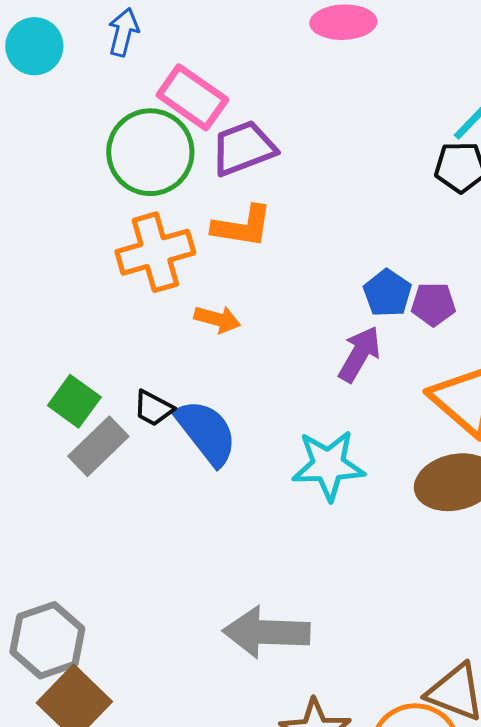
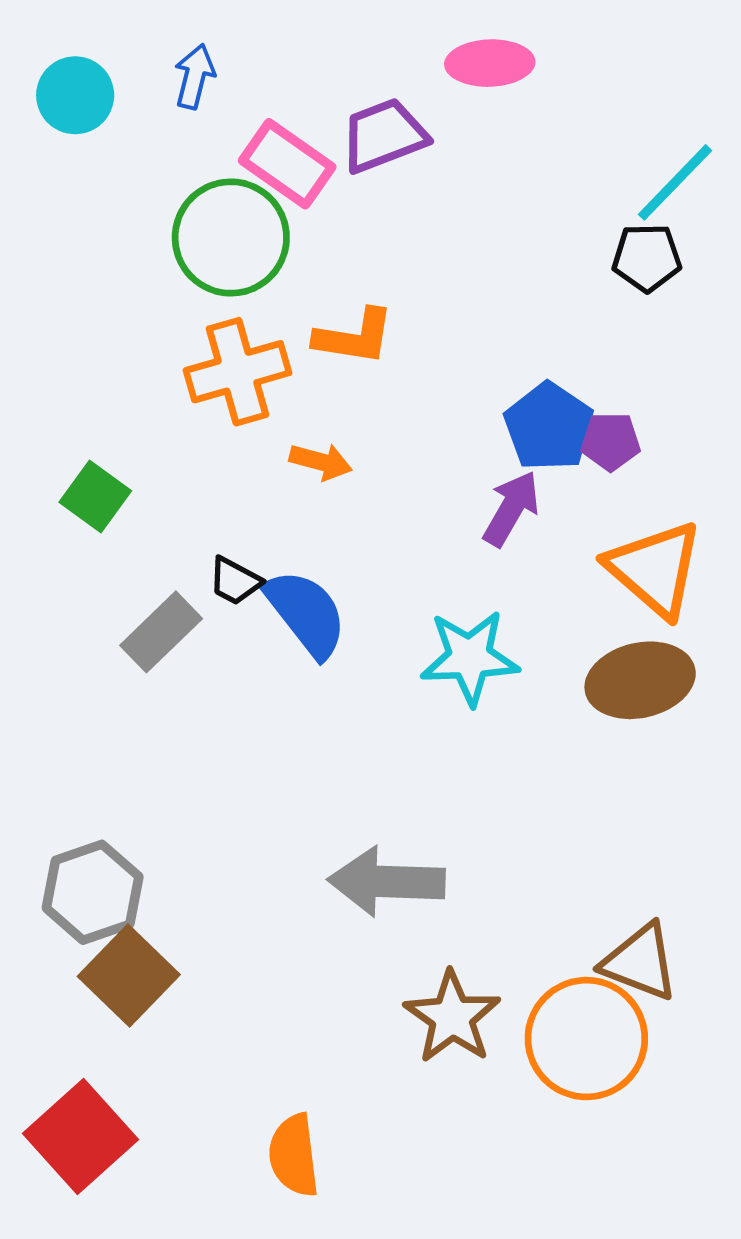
purple trapezoid: (243, 148) -> (384, 136), moved
blue pentagon: (387, 293) -> (549, 427), size x1.4
green square: (74, 401) -> (95, 496), moved

